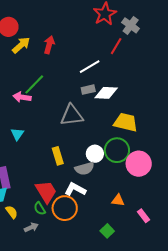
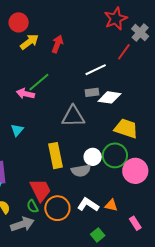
yellow rectangle: (58, 156) -> (55, 156), size x1.4
white L-shape: (75, 189) -> (88, 205), moved
gray arrow: (31, 227) -> (22, 224), size x1.6

